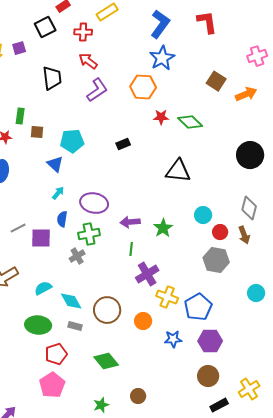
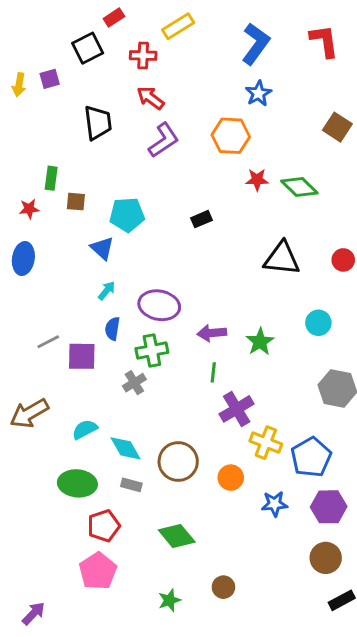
blue star: (162, 58) -> (259, 93), size x0.7
red circle: (220, 232) -> (343, 260), moved

